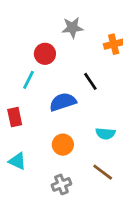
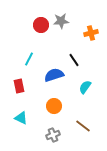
red circle: (45, 54) -> (41, 25), moved
cyan semicircle: (105, 134) -> (85, 87), moved, turned 120

